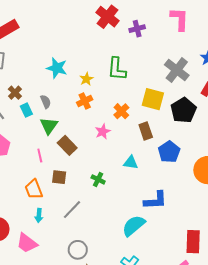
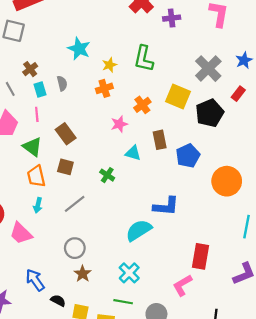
green triangle: (49, 126) -> (32, 147), moved, turned -36
brown rectangle: (146, 131) -> (160, 140), moved
brown rectangle: (67, 145) -> (66, 134), moved
pink line: (40, 156) -> (37, 114), moved
cyan triangle: (131, 163) -> (133, 153), moved

